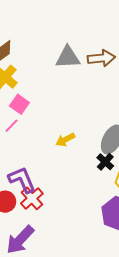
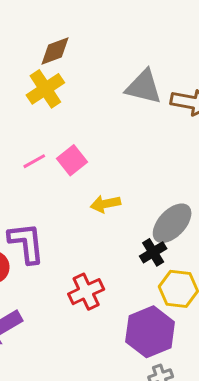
pink square: (19, 104) -> (72, 160), moved
red cross: (32, 198) -> (86, 292), moved

